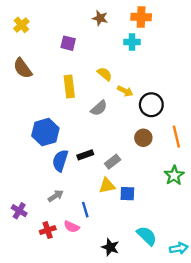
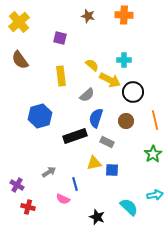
yellow cross: (21, 25) -> (19, 22), size x1.5
cyan cross: (132, 42) -> (124, 60), moved
yellow arrow: (125, 91) -> (110, 80), size x1.5
black rectangle: (85, 155) -> (75, 136), size x1.6
blue semicircle: (60, 161) -> (96, 118), moved
gray rectangle: (113, 162) -> (107, 142), moved, turned 64
red cross: (48, 230) -> (28, 207), moved, turned 32
cyan arrow: (179, 248) -> (155, 195), moved

